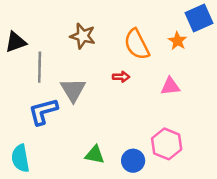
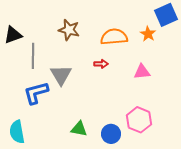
orange semicircle: (137, 44) -> (114, 37), turned 112

